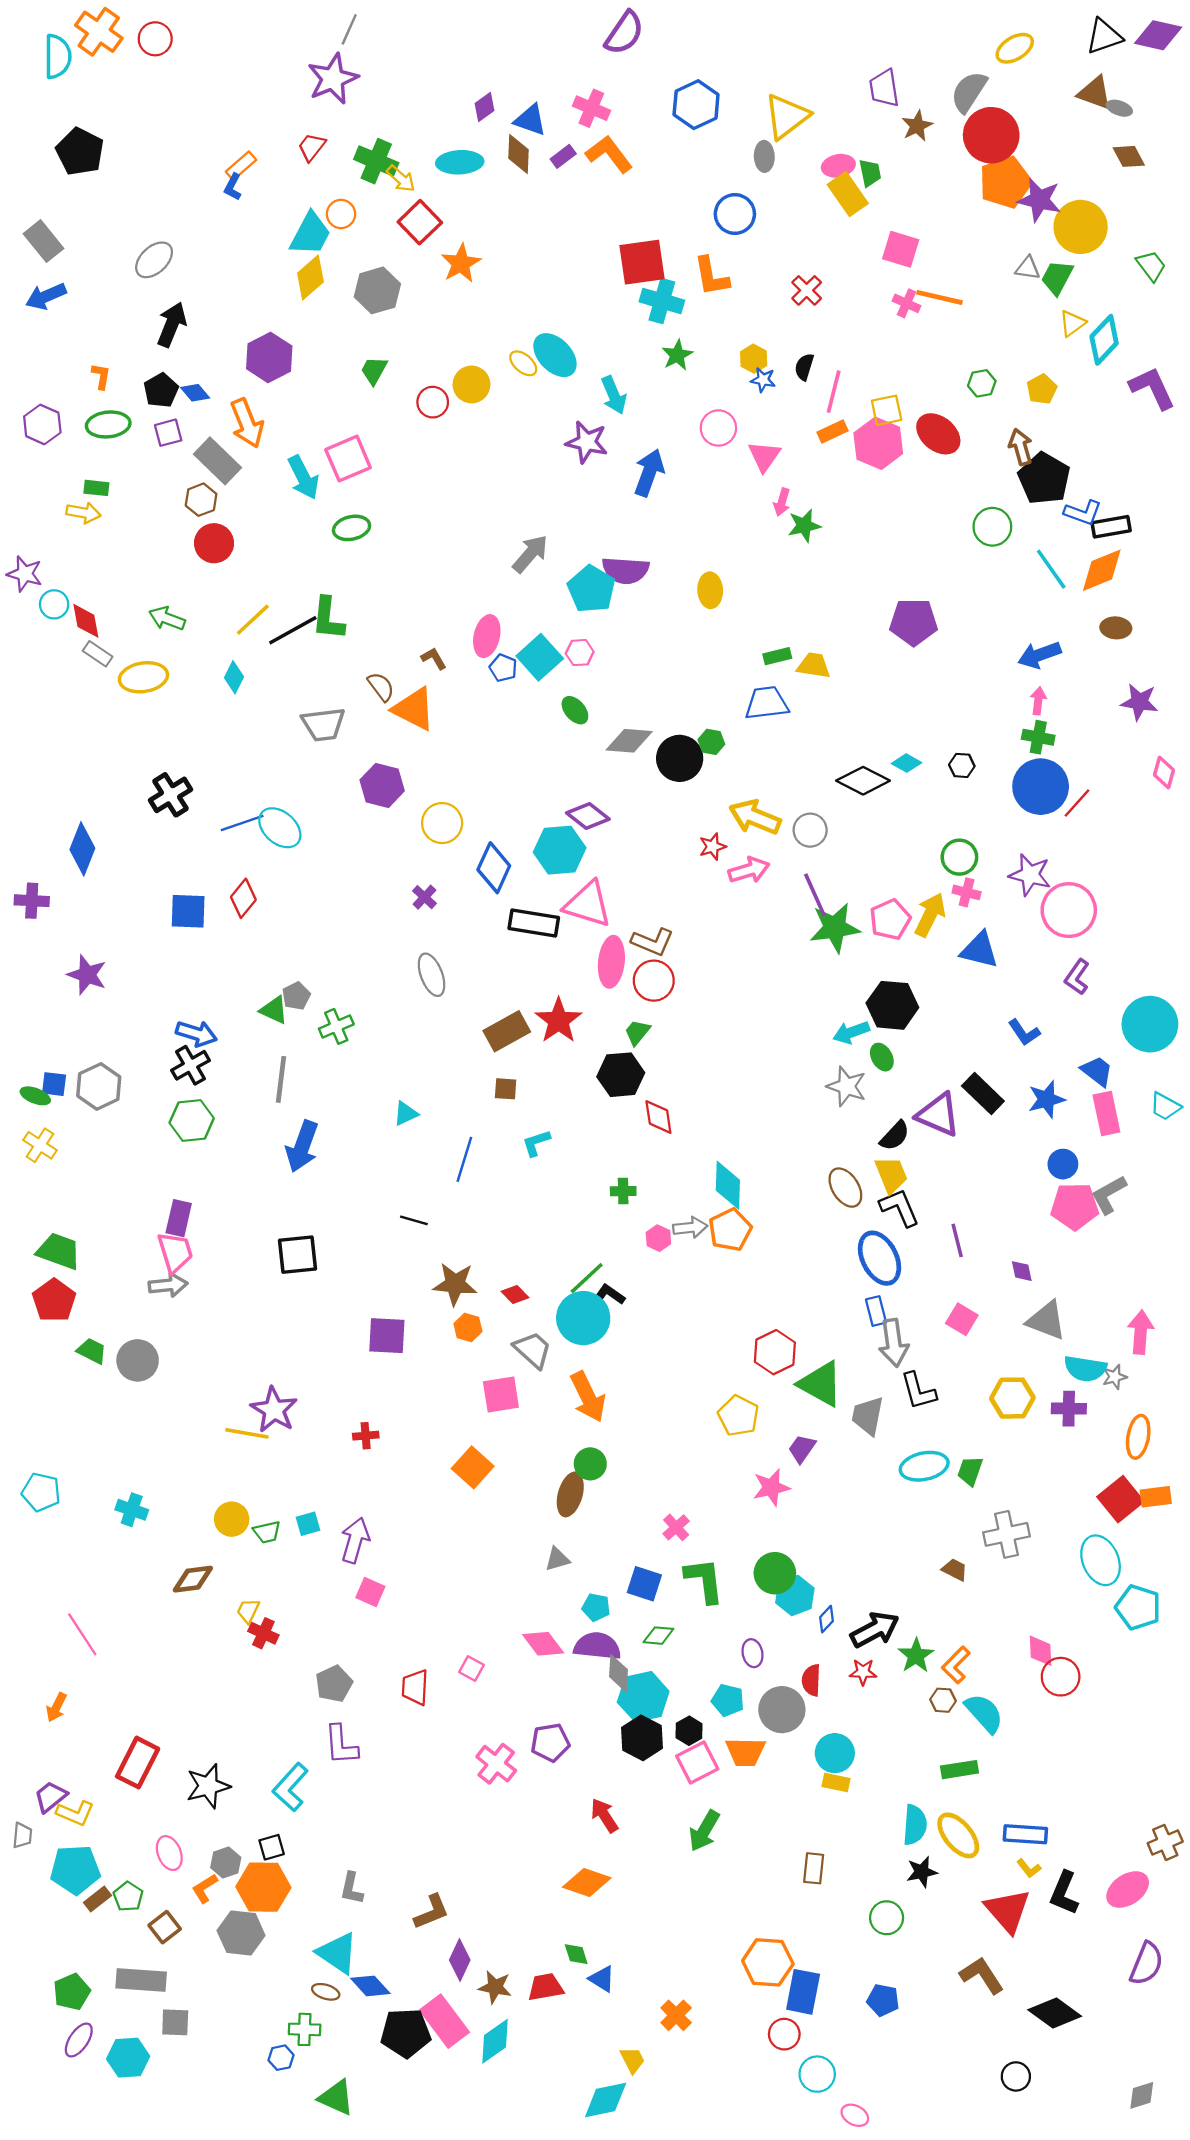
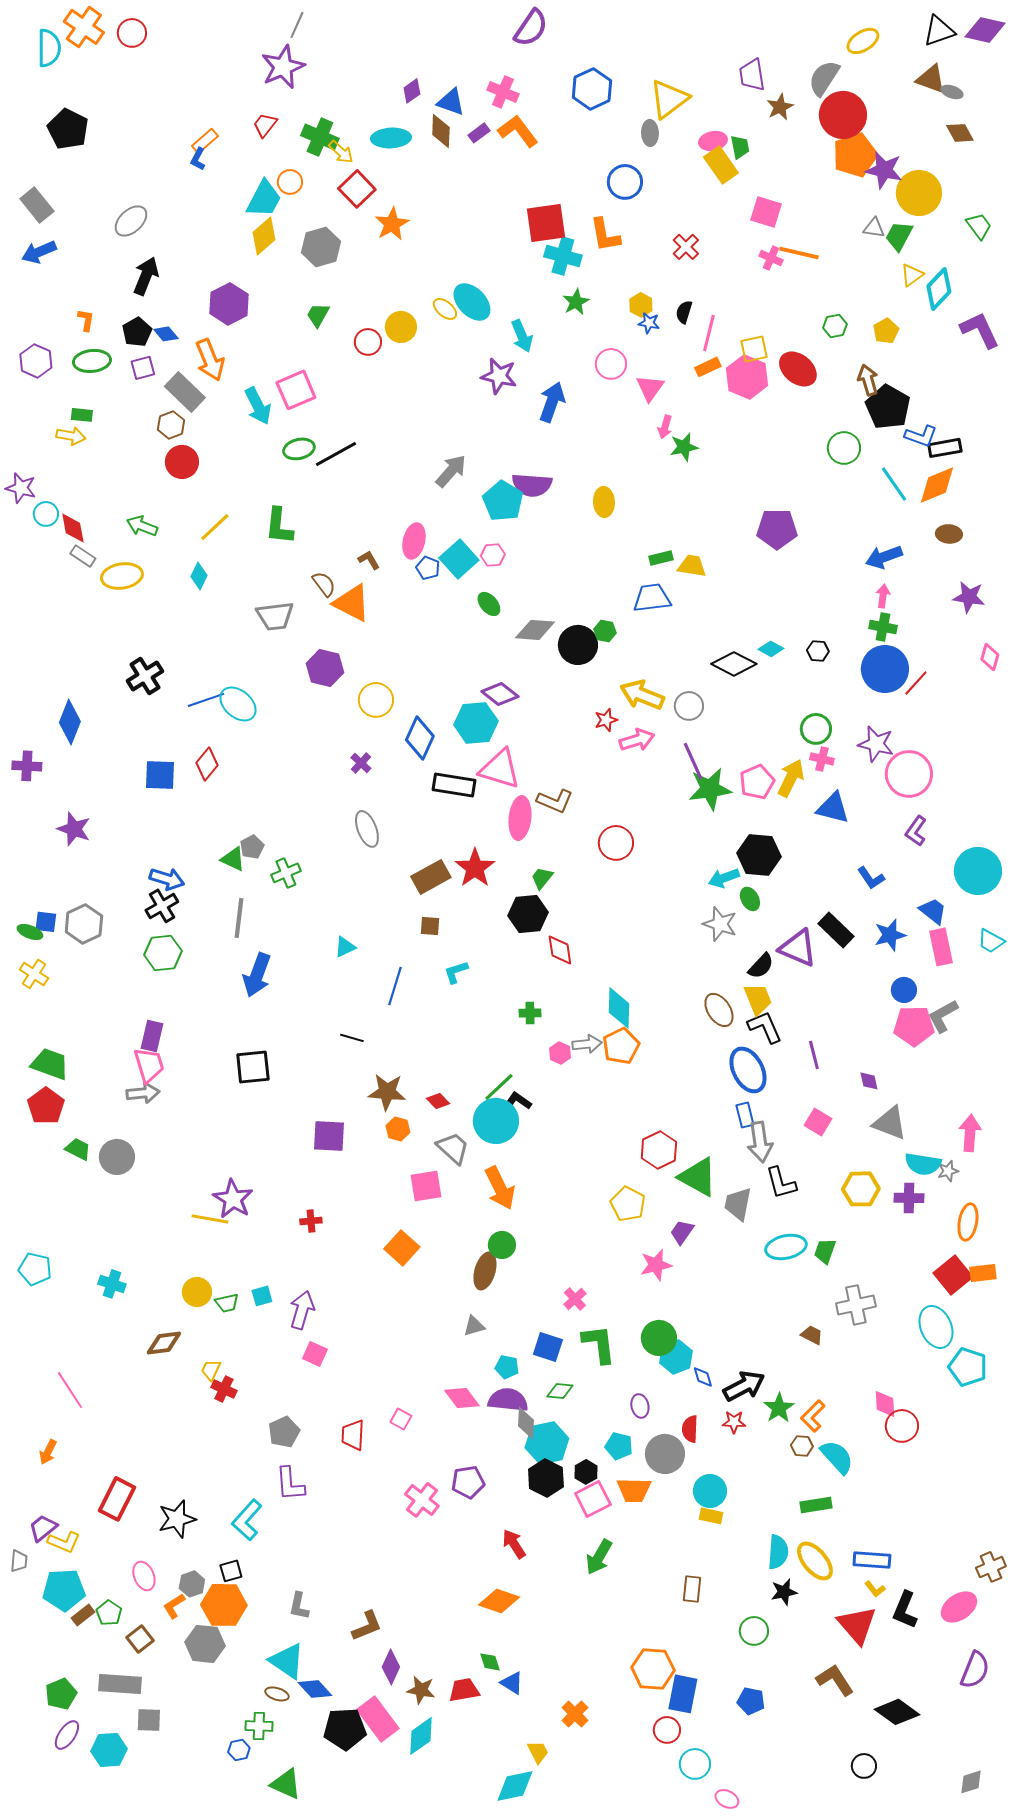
black line: (293, 630) -> (336, 454), moved
red circle: (654, 981) -> (616, 843), moved
blue diamond: (827, 1619) -> (703, 1377), turned -60

